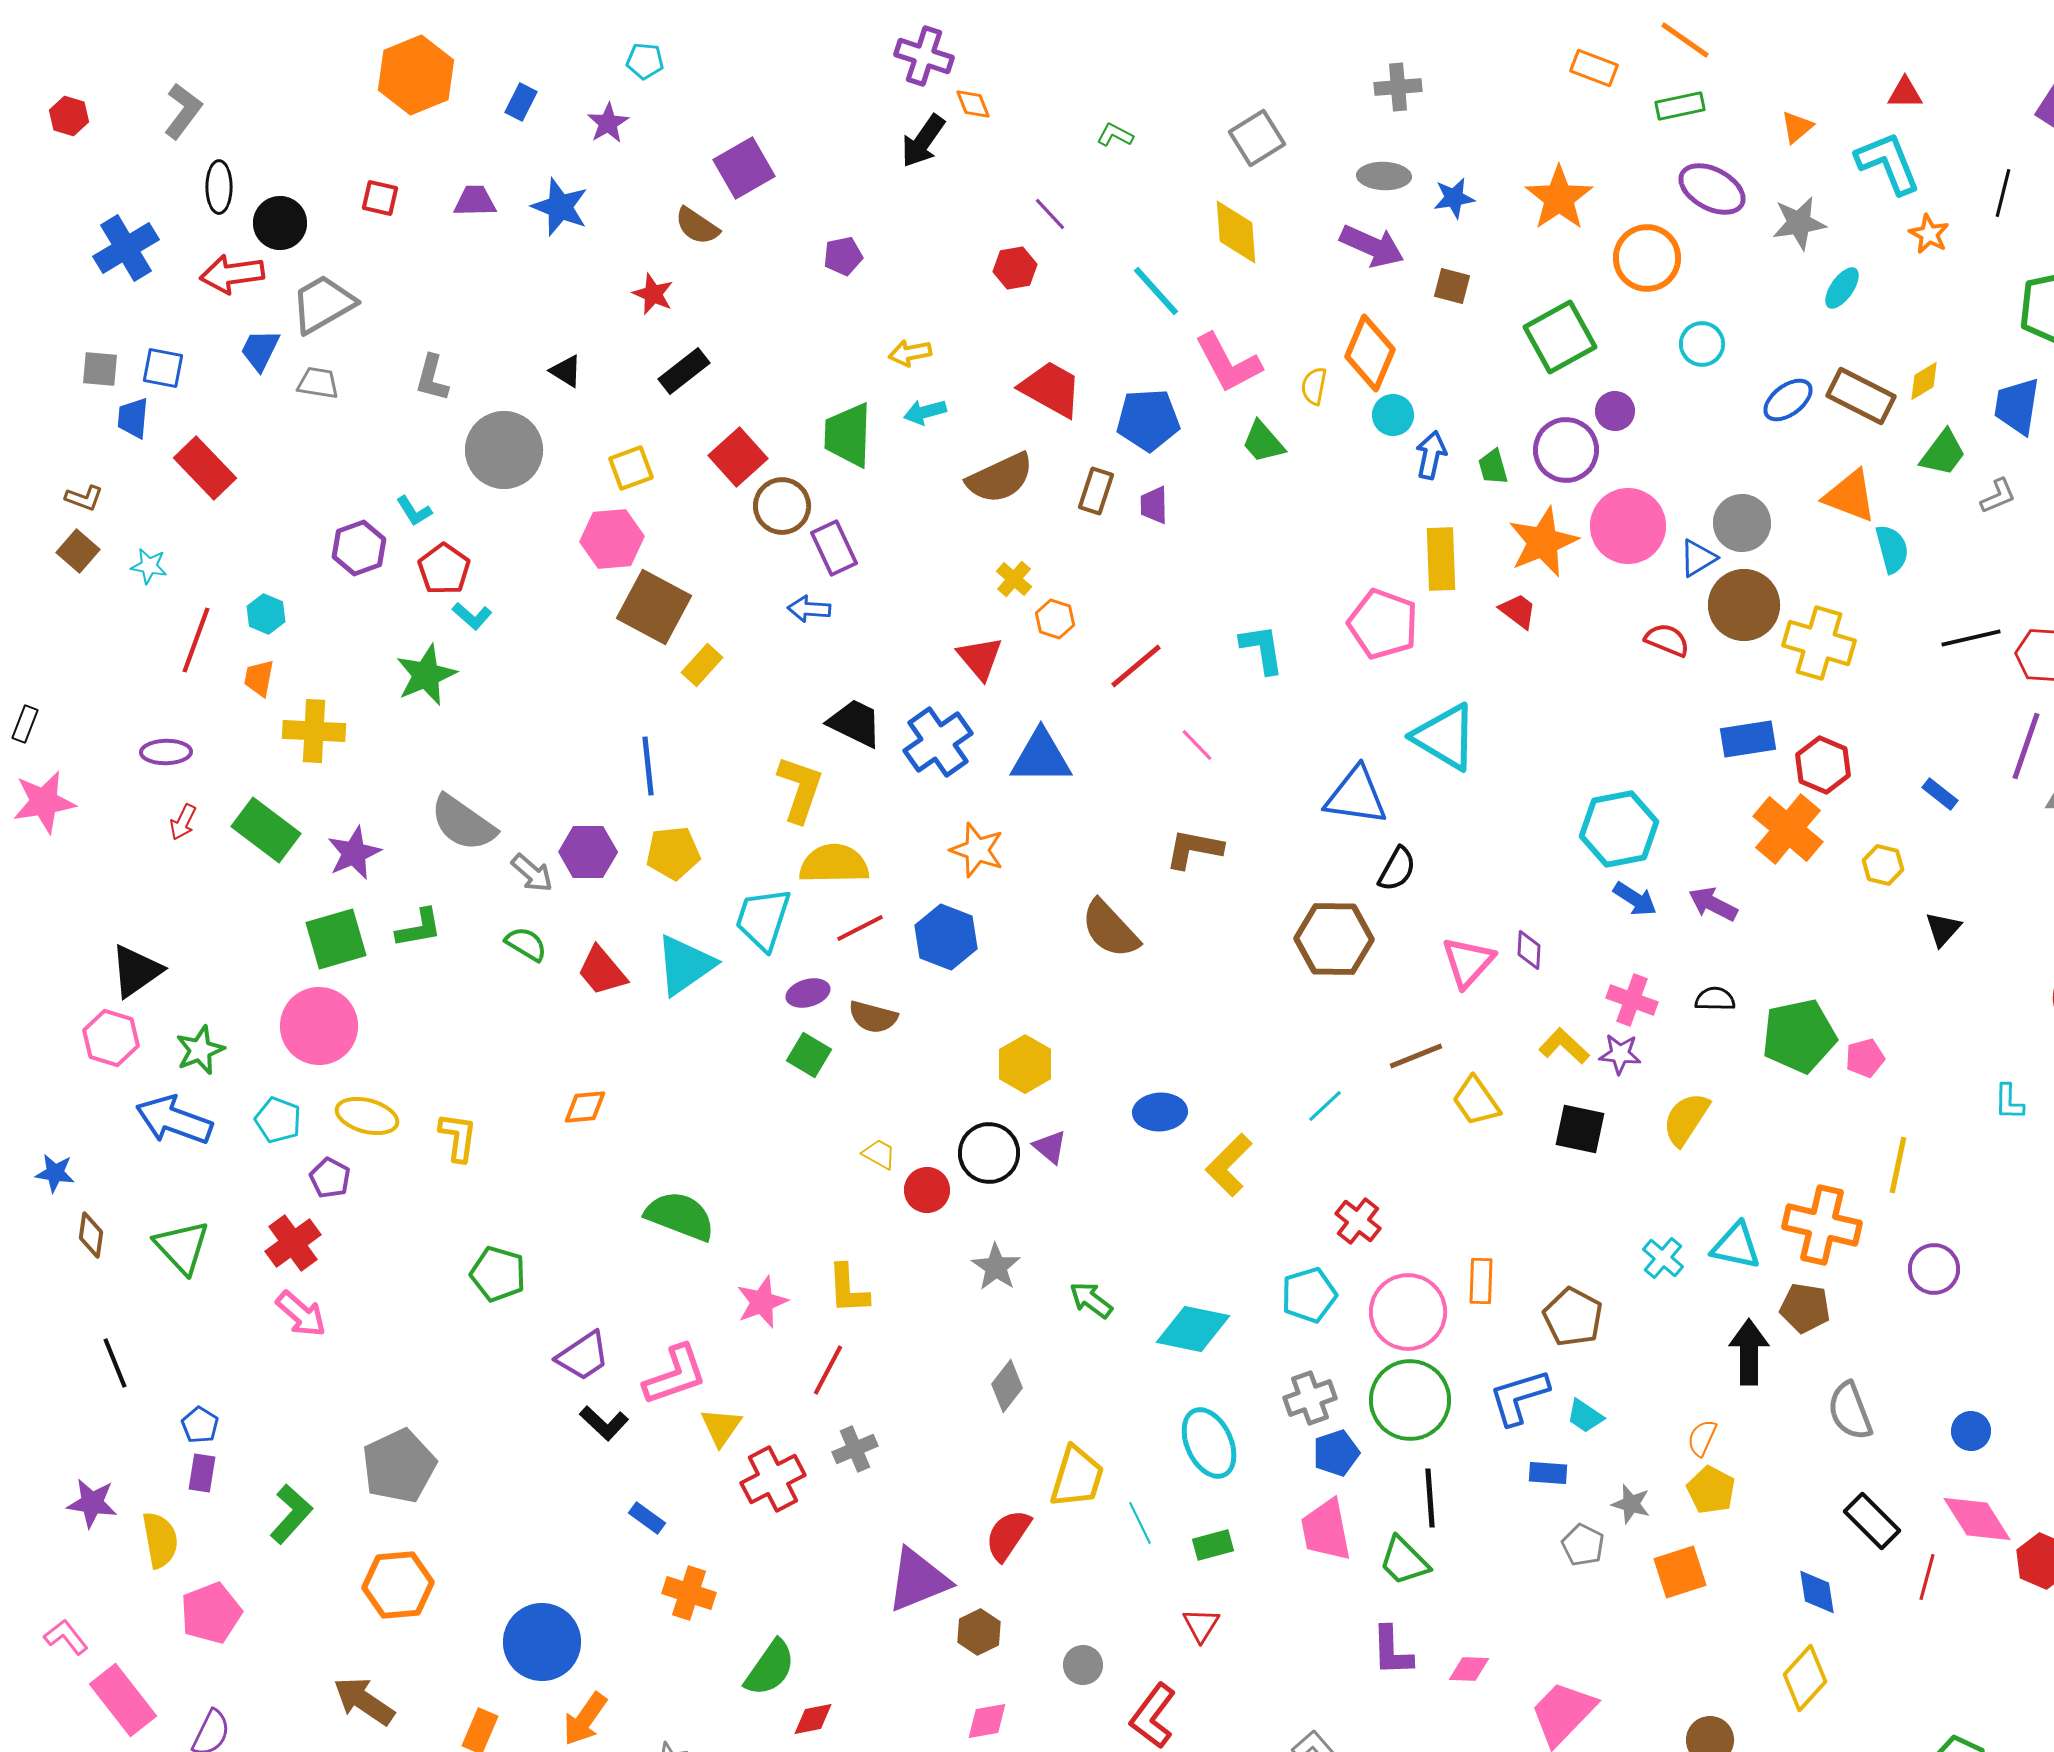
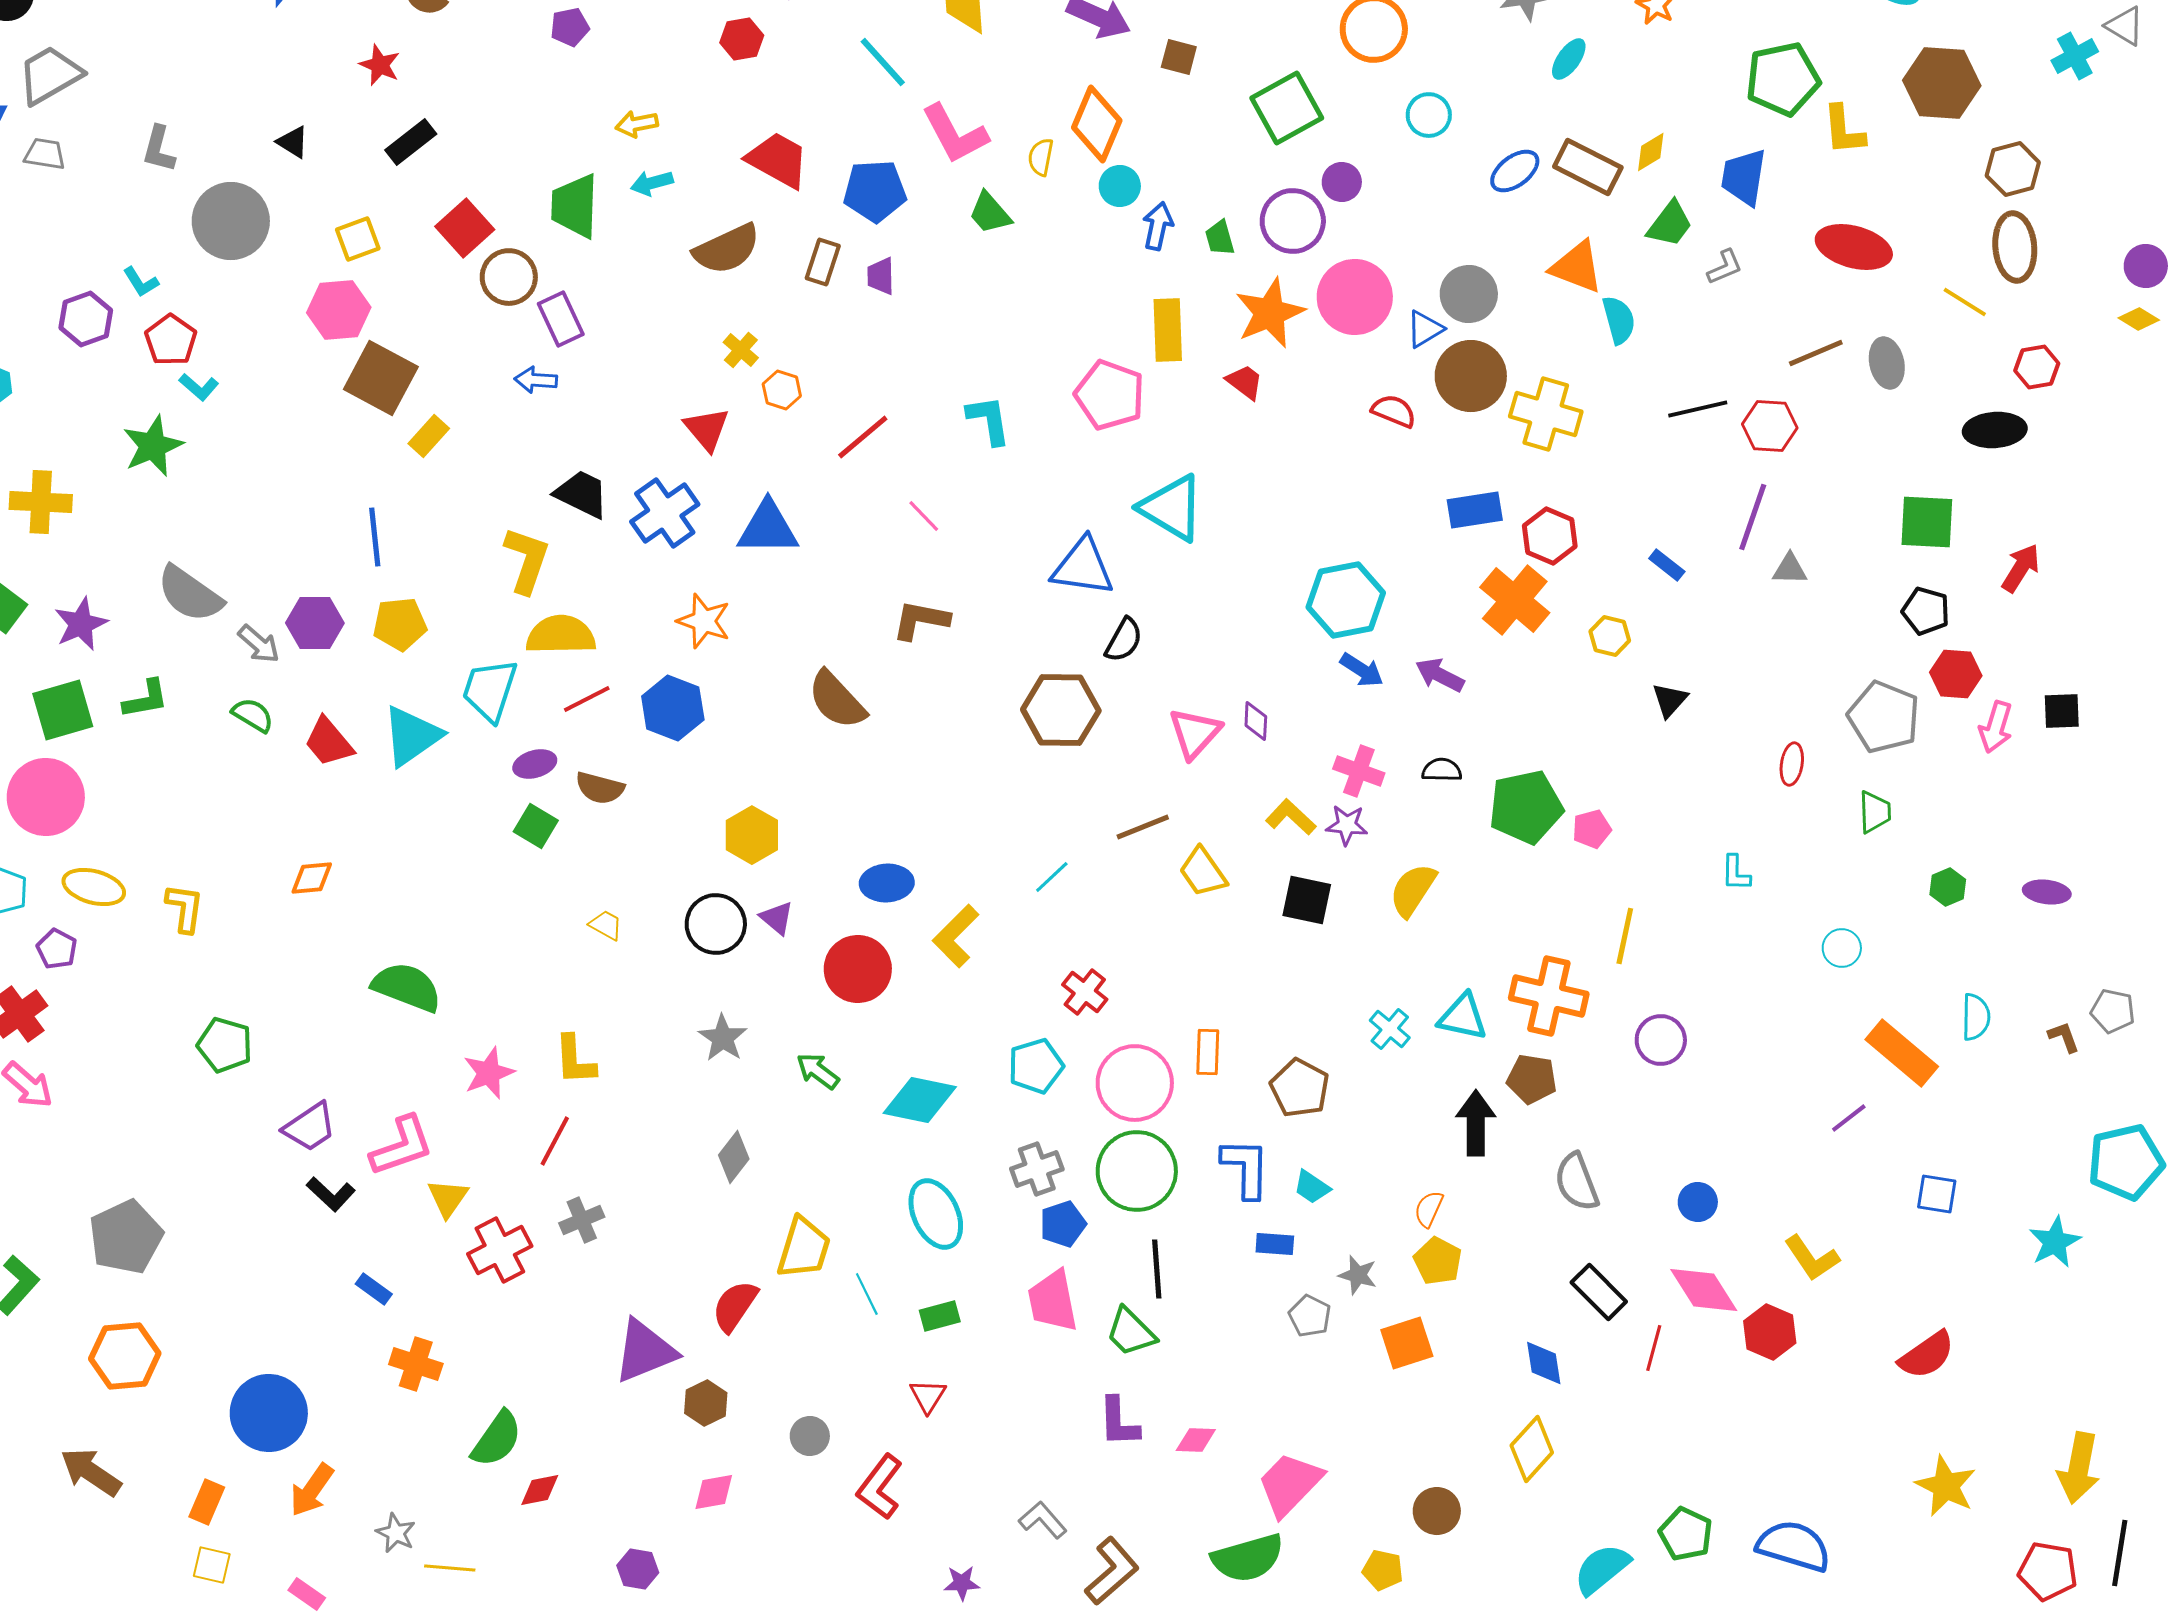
red circle: (927, 1190) -> (858, 969), moved, size x1.5
blue L-shape: (1519, 1397) -> (1246, 1168), turned 108

